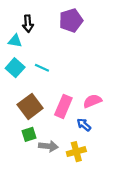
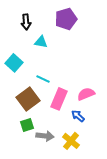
cyan triangle: (15, 41) -> (41, 42), moved
cyan line: (42, 68) -> (43, 79), moved
yellow cross: (76, 152) -> (71, 141), turned -36

